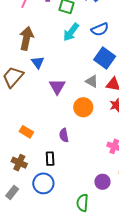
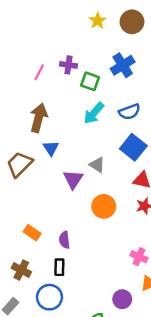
gray triangle: (92, 81) -> (97, 165), moved
purple semicircle: (64, 135) -> (64, 240), moved

